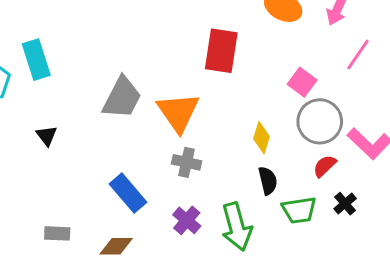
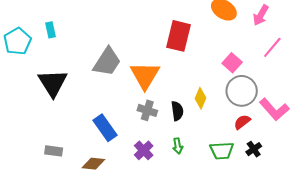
cyan rectangle: (36, 60) -> (51, 30), size x0.6
black triangle: (47, 136) -> (53, 83), size x2.0
black semicircle: (268, 181) -> (177, 111), moved
green arrow: (237, 227) -> (178, 146), moved, size x0.5

